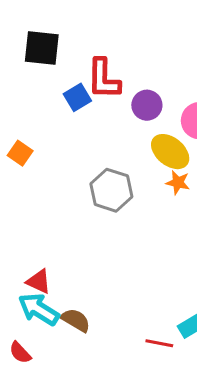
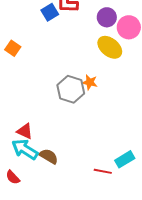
purple circle: (147, 105) -> (107, 17), moved
orange star: (178, 182) -> (90, 82), moved
gray hexagon: (111, 190) -> (71, 89), moved

